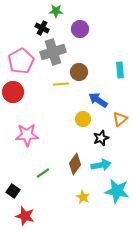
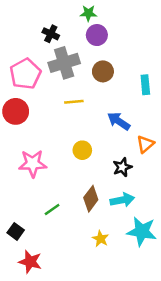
green star: (56, 11) -> (88, 13), moved
brown circle: (79, 72) -> (103, 71), moved
yellow circle: (83, 119) -> (82, 150), moved

